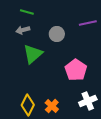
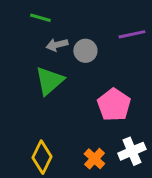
gray arrow: (23, 30) -> (57, 45), moved
orange cross: (52, 106) -> (94, 159), moved

